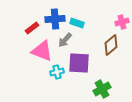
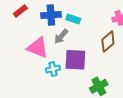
red rectangle: (32, 28) -> (20, 11), moved

